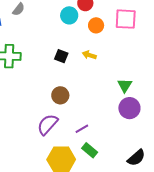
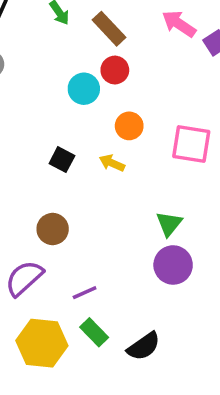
pink square: (126, 19) -> (191, 144), moved
orange circle: (96, 25) -> (129, 126), moved
black semicircle: (136, 158) -> (144, 346), moved

